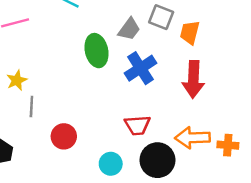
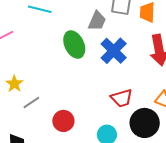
gray line: (31, 107) -> (31, 102), turned 66

